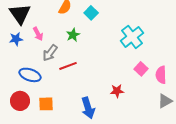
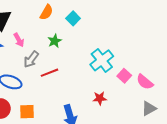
cyan cross: (132, 37) -> (102, 60), moved
pink semicircle: (161, 75) -> (145, 82), turned -48

